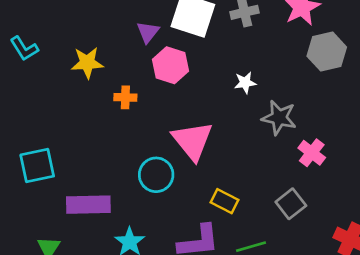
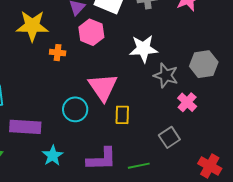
gray hexagon: (327, 52) -> (204, 64), moved
yellow star: (87, 63) -> (32, 26), size x1.4
white star: (245, 83) -> (144, 49), size x1.8
yellow rectangle: (225, 201) -> (122, 115), moved, turned 60

